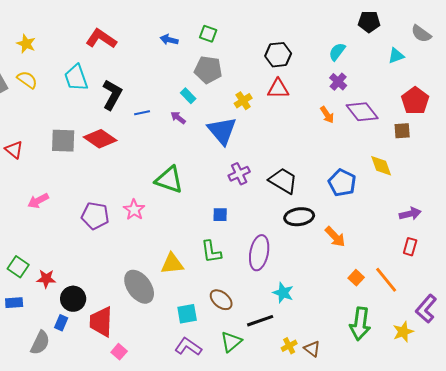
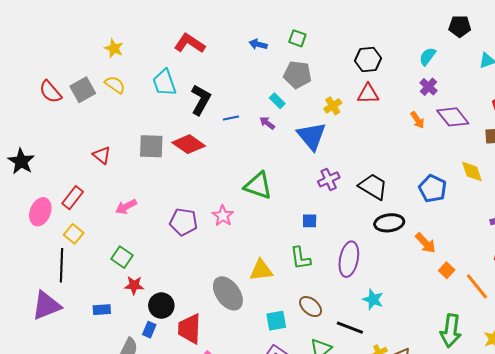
green square: (18, 267) -> (122, 257), moved
orange square: (356, 278) -> (447, 270), moved
black line: (260, 321) -> (350, 328), turned 40

